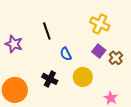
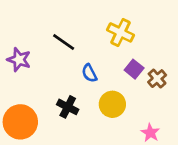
yellow cross: (100, 24) -> (121, 32), moved
black line: (47, 31) -> (64, 42), turned -36

